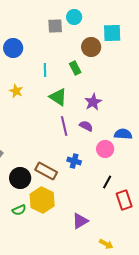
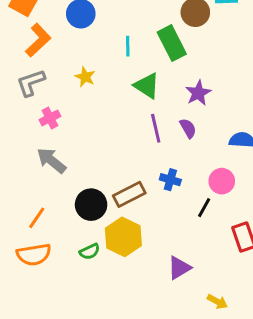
green rectangle: (75, 68) -> (172, 43), size x1.6
purple semicircle: (86, 126) -> (188, 128), turned 32
pink circle: (105, 149) -> (222, 181), moved
brown rectangle: (46, 171) -> (129, 194), turned -55
black line: (107, 182) -> (204, 208), moved

